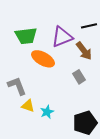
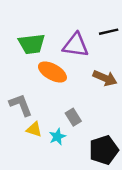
purple triangle: (62, 37) -> (76, 45), turned 30
brown arrow: (84, 51) -> (105, 78), moved, turned -30
gray rectangle: (79, 77) -> (73, 117), moved

